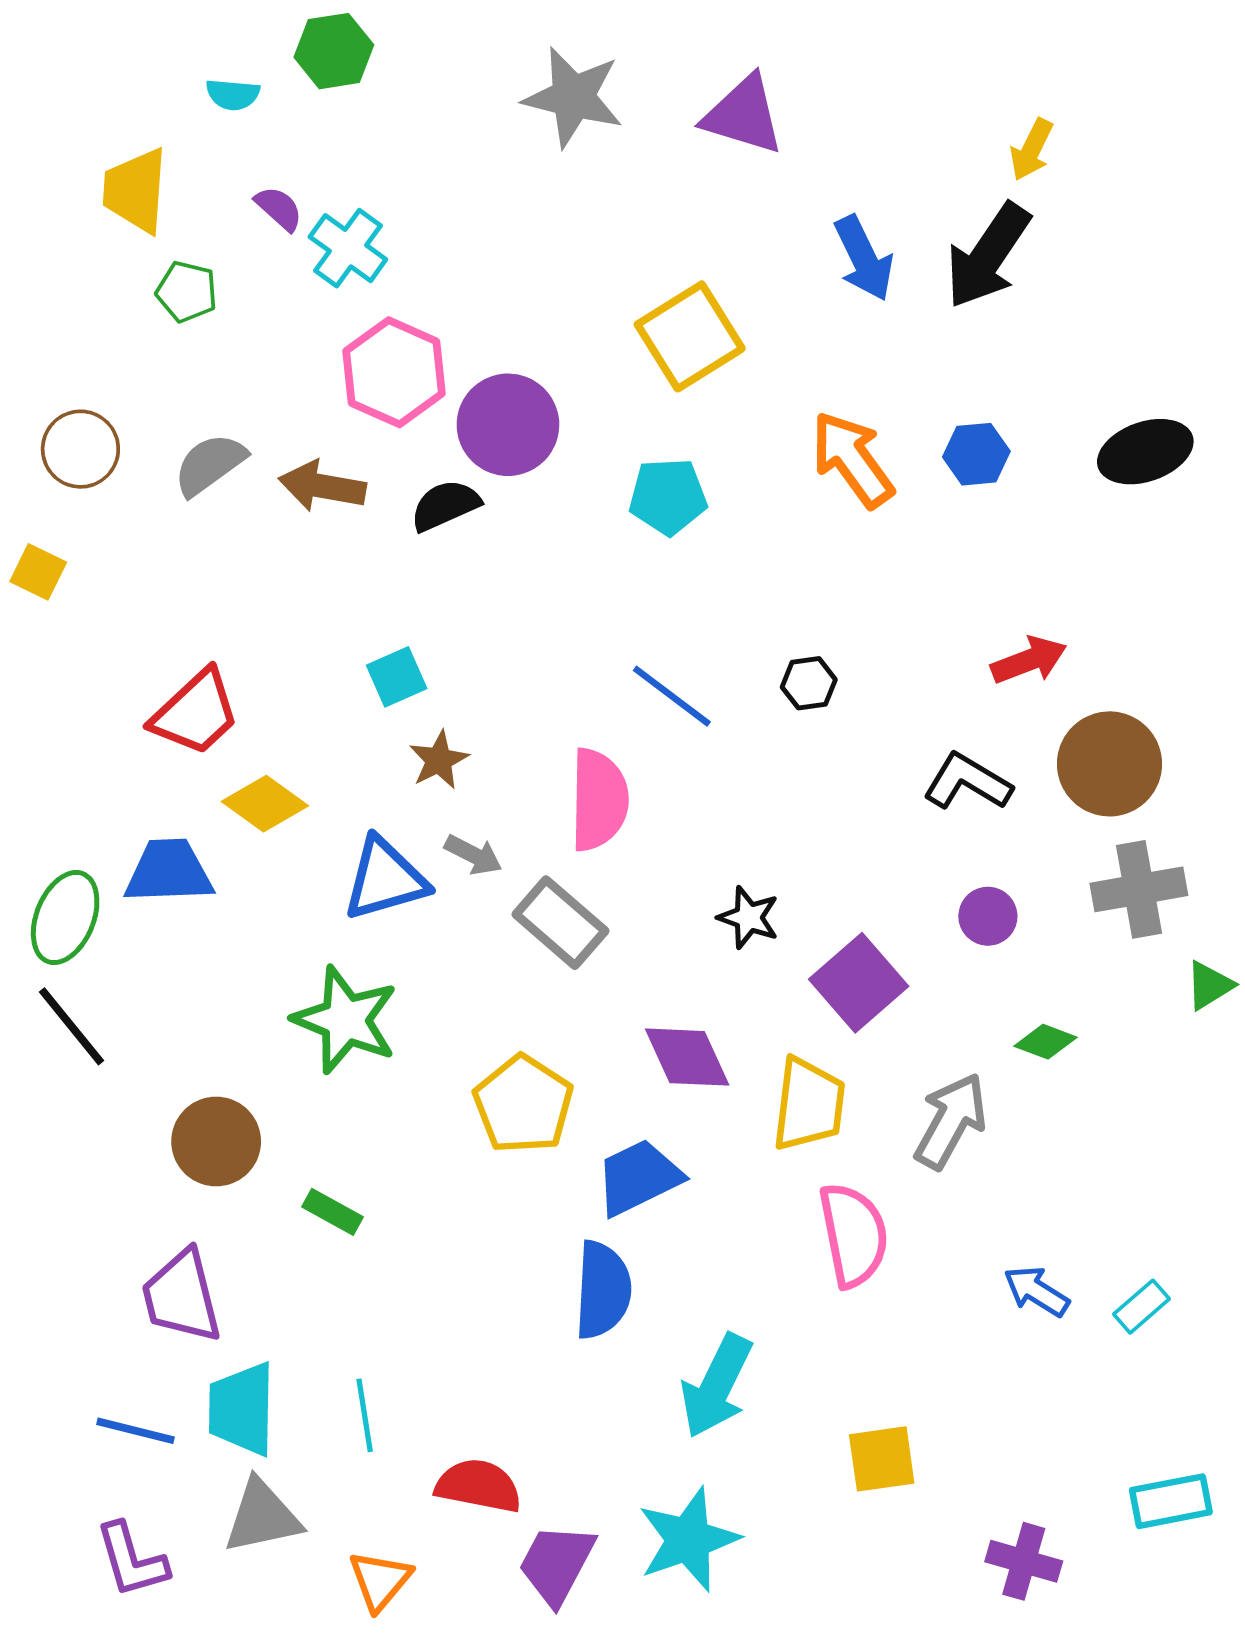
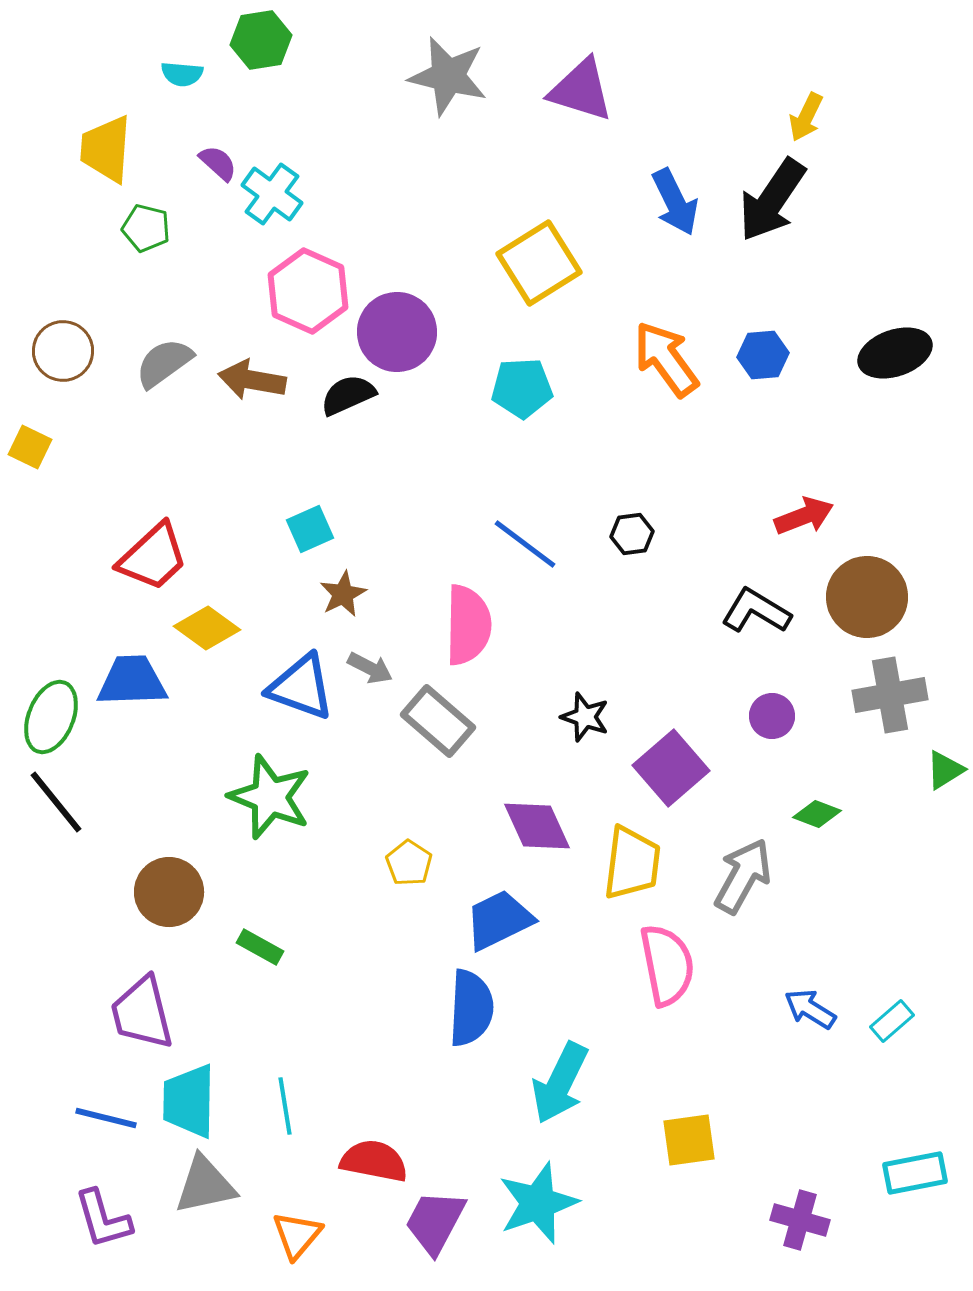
blue triangle: (385, 879) -> (301, 687), turned 36
yellow pentagon: (523, 1104) -> (409, 863), size x0.6

